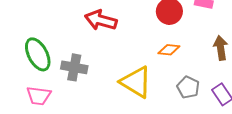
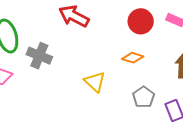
yellow triangle: (136, 82) -> (95, 82), size x0.7

